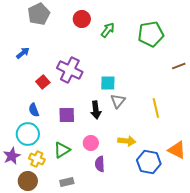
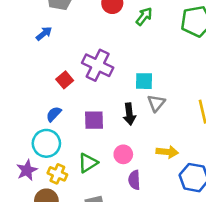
blue arrow: (23, 53) -> (44, 34), moved
blue semicircle: (34, 110) -> (54, 114), turned 64

